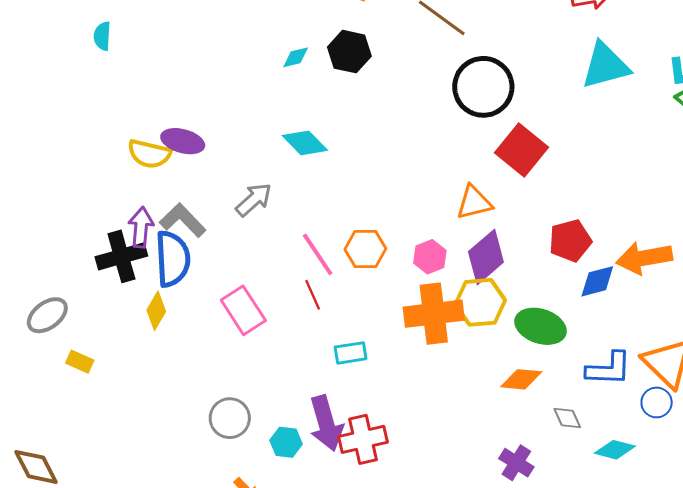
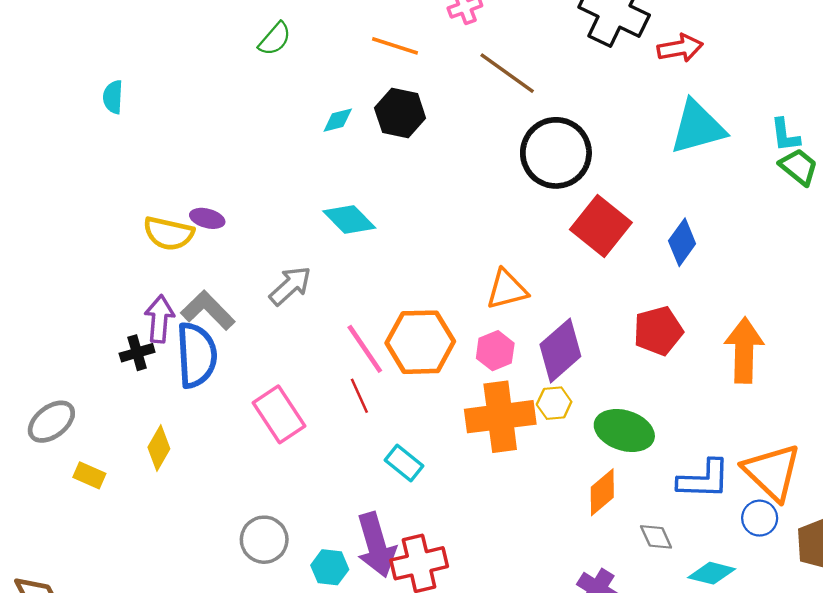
purple ellipse: (183, 141) -> (207, 218), size x0.7
orange triangle: (474, 202) -> (507, 290), moved
orange hexagon: (365, 249) -> (420, 342), size x1.4
black cross: (121, 256) -> (137, 353), size x0.6
orange arrow: (644, 258) -> (744, 350), turned 102
blue diamond: (597, 281) -> (682, 242), moved, turned -39
yellow hexagon: (480, 302) -> (554, 403), size x0.6
yellow diamond: (156, 311) -> (159, 448), moved
cyan rectangle: (351, 353) -> (404, 463), turned 48
orange diamond: (521, 379) -> (602, 492), turned -45

